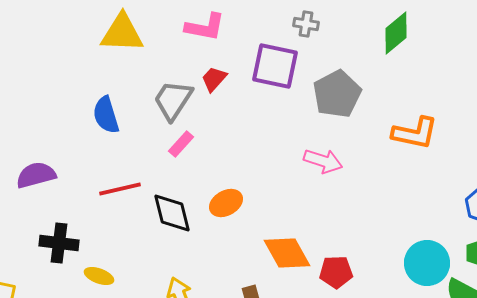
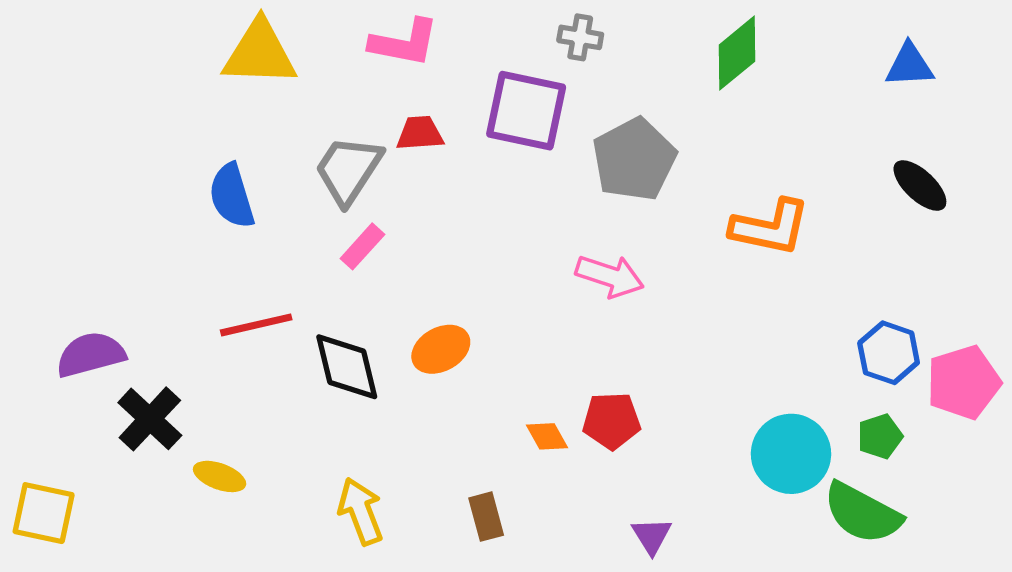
red trapezoid: (214, 79) -> (420, 133), turned 44
purple semicircle: (36, 175) -> (91, 355), moved
black cross: (59, 243) -> (150, 419), turned 36
orange diamond: (287, 253) -> (547, 436), size x0.5
red pentagon: (336, 272) -> (612, 421), moved

